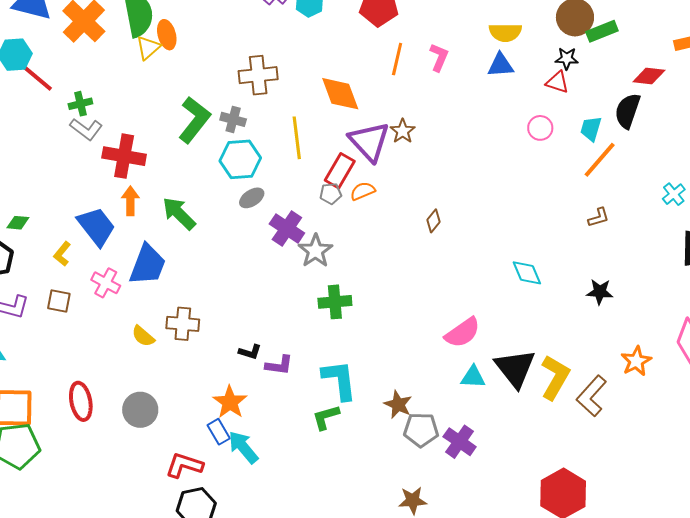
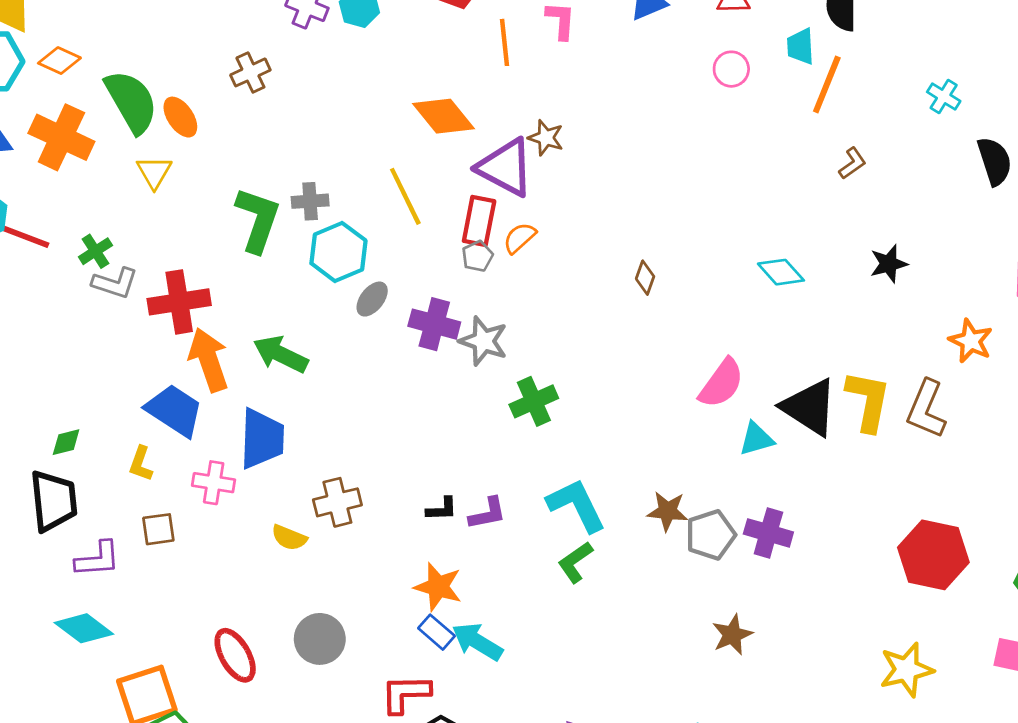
yellow triangle: (148, 48) -> (154, 172), moved
brown cross: (258, 75) -> (250, 72), moved, size x0.7
orange arrow: (130, 201) -> (209, 360), size x1.5
brown diamond: (434, 221) -> (645, 278), moved

